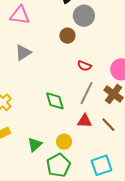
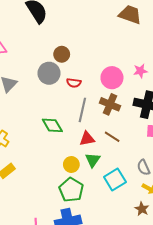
gray circle: (84, 16) -> (49, 73), moved
brown circle: (67, 36) -> (62, 54), moved
green triangle: (35, 145) -> (93, 160), moved

